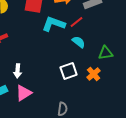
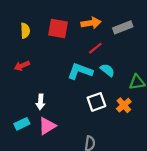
red line: (77, 22) -> (95, 48), moved
cyan L-shape: (54, 24) -> (80, 71), moved

